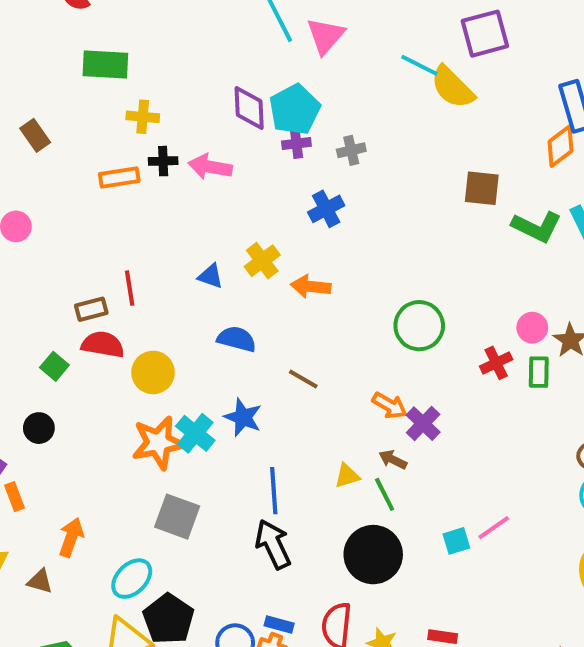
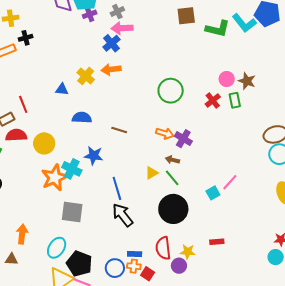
pink arrow: (210, 167) -> (122, 28), moved
orange arrow: (311, 286) -> (111, 69), moved

